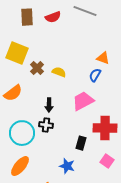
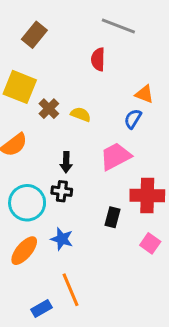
brown rectangle: (27, 17) -> (34, 35), turned 42
red semicircle: (53, 17) -> (98, 59), moved, turned 112
blue star: (67, 166) -> (62, 239), moved

